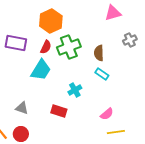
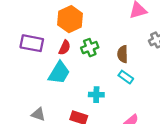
green cross: (69, 47) -> (90, 48), size x0.7
cyan cross: (75, 90) -> (96, 95), turned 32

